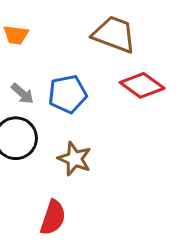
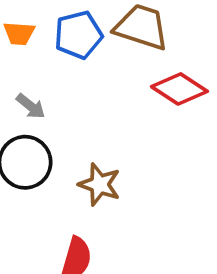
blue pentagon: (68, 94) -> (78, 35), moved

